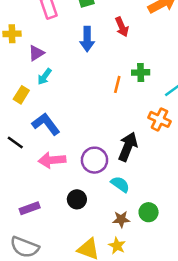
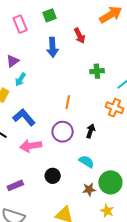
orange line: (117, 84) -> (68, 102), moved
black arrow: (128, 147) -> (91, 131), size x0.6
purple circle: (94, 160) -> (63, 132), moved
green circle: (149, 212) -> (110, 182), size x1.5
yellow star: (117, 246) -> (107, 211), moved

